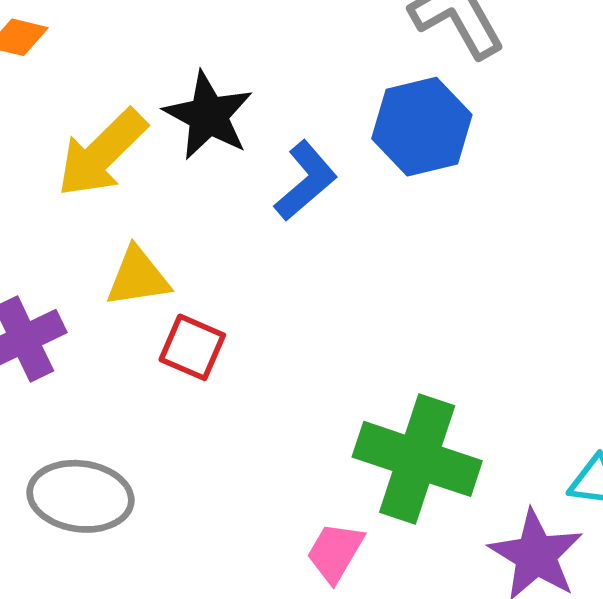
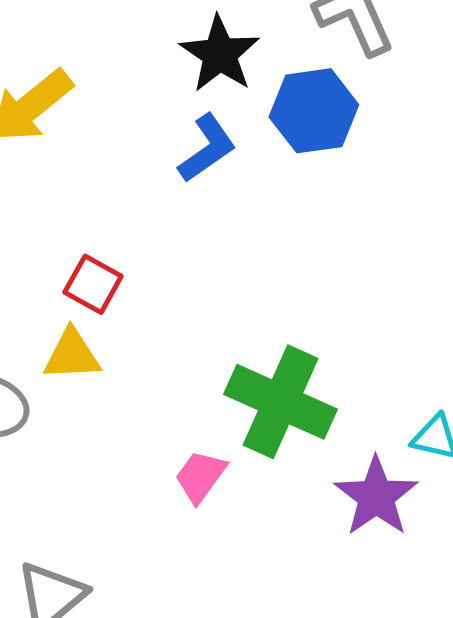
black star: (208, 116) -> (220, 54), moved
yellow triangle: (138, 277) -> (72, 355), moved

